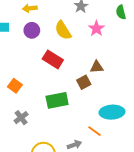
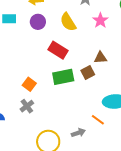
orange square: (15, 86) -> (29, 84), moved
green rectangle: (57, 100) -> (63, 77), moved

